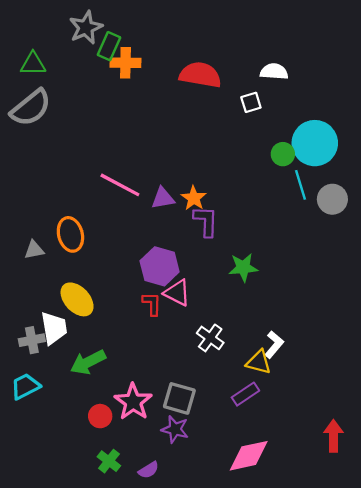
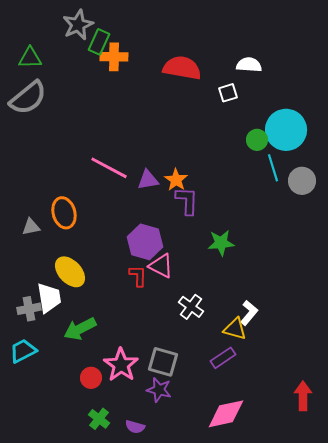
purple semicircle: (149, 470) -> (135, 427), turned 48

